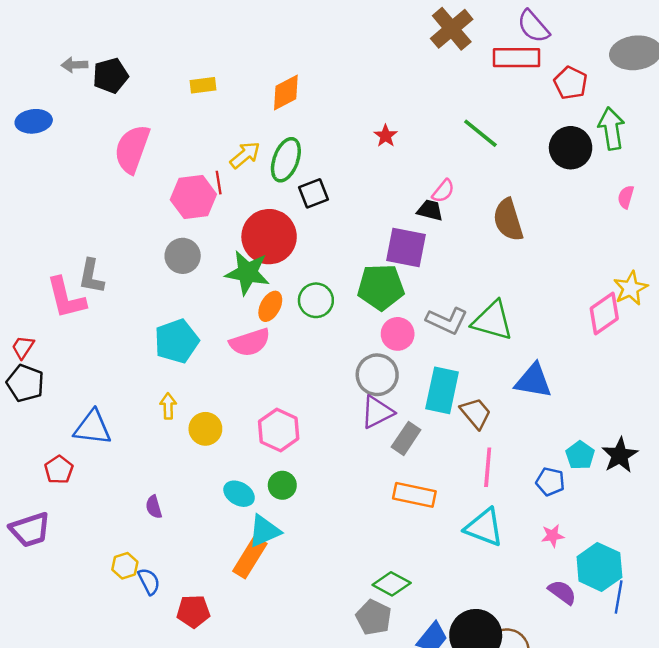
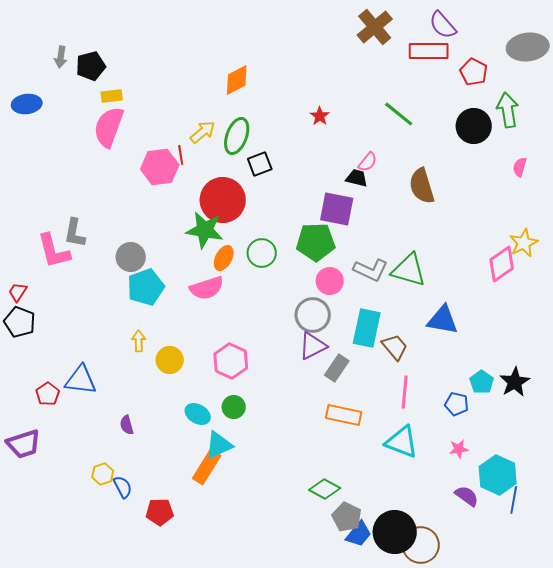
gray arrow: (74, 65) -> (61, 57), turned -80
yellow rectangle: (203, 85) -> (112, 96), moved
gray circle: (183, 256) -> (131, 257), moved
blue triangle: (92, 428) -> (81, 380), moved
gray pentagon: (374, 617) -> (347, 517), moved

